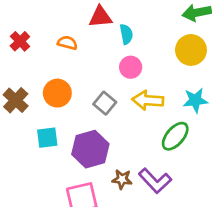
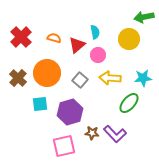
red triangle: (100, 17) -> (77, 45), moved, turned -36
red cross: (20, 41) -> (21, 37), size x1.5
yellow circle: (191, 50) -> (129, 39), moved
orange circle: (57, 93) -> (47, 73), size x1.4

